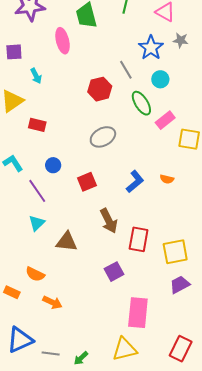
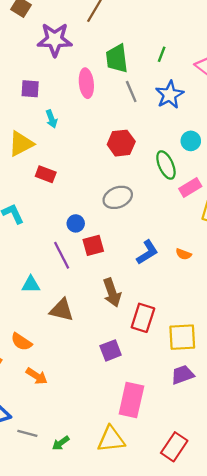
blue star: (151, 48) -> (170, 95), moved
gray line: (126, 70) -> (131, 92), moved
blue circle: (53, 165) -> (76, 223), moved
purple line: (37, 191) -> (62, 255), moved
cyan triangle: (37, 223) -> (31, 285), turned 36

